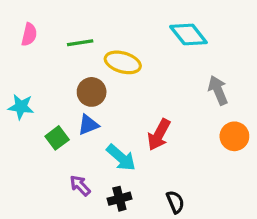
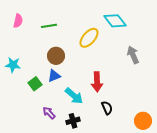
yellow ellipse: (123, 62) -> (89, 38), moved, turned -65
red arrow: (159, 135) -> (97, 82), turned -30
orange circle: (234, 136) -> (143, 121), moved
black semicircle: (175, 202) -> (107, 108), moved

